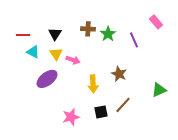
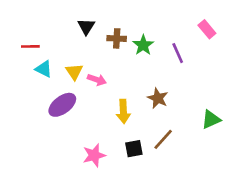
black triangle: (55, 34) -> (86, 27), moved

